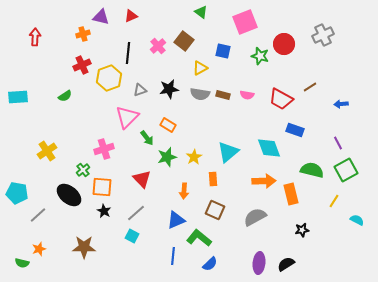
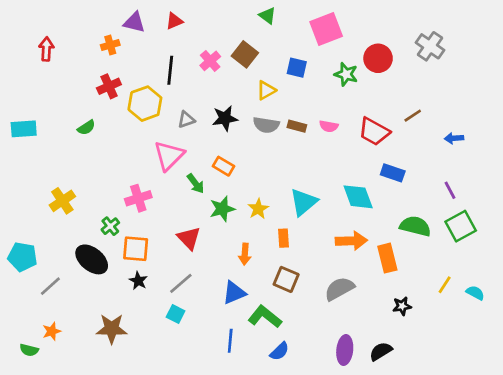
gray cross: (323, 35) -> (430, 46), turned -30
yellow line: (334, 201) -> (445, 285), moved

